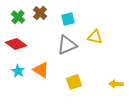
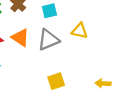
orange triangle: (41, 70) -> (20, 38), moved

